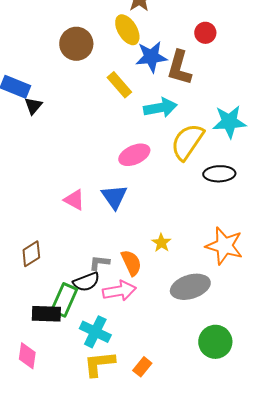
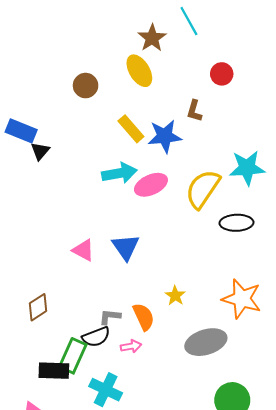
brown circle: (76, 44) -> (86, 86), size x0.7
blue star: (151, 57) -> (165, 136), moved
brown L-shape: (179, 68) -> (194, 111), size x0.6
cyan arrow: (160, 108) -> (119, 173), moved
pink ellipse: (134, 155) -> (151, 185), moved
pink arrow: (119, 291) -> (131, 346), size x0.6

